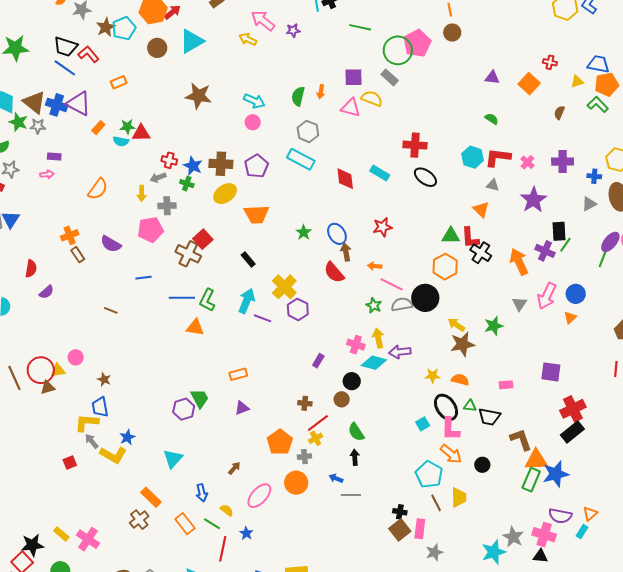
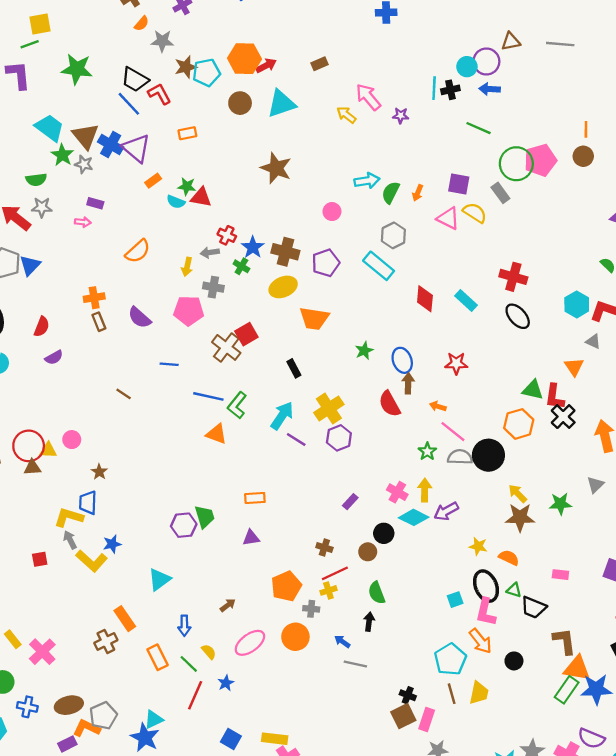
cyan arrow: (254, 101) -> (367, 181), moved, turned -45
purple arrow: (400, 352) -> (446, 511), turned -35

